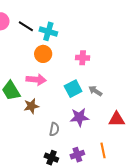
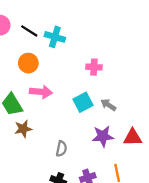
orange circle: (43, 54) -> (28, 63), moved
brown star: (31, 106) -> (23, 129), moved
purple star: (79, 117) -> (103, 136), moved

